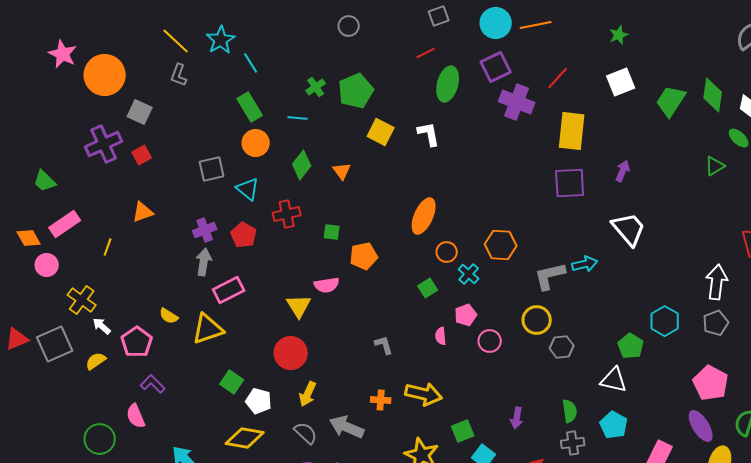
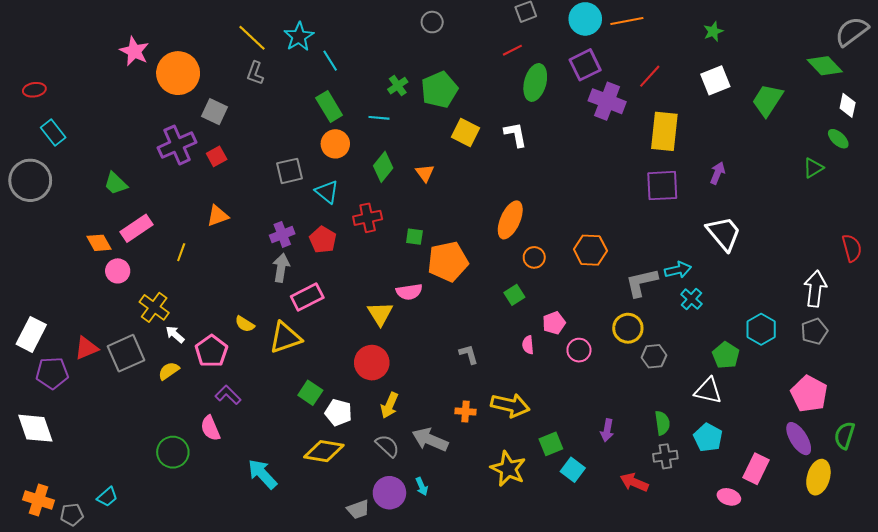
green diamond: (713, 95) -> (825, 66), moved, turned -52
orange pentagon: (364, 256) -> (448, 262), size x1.4
cyan cross: (469, 274) -> (691, 299), moved

